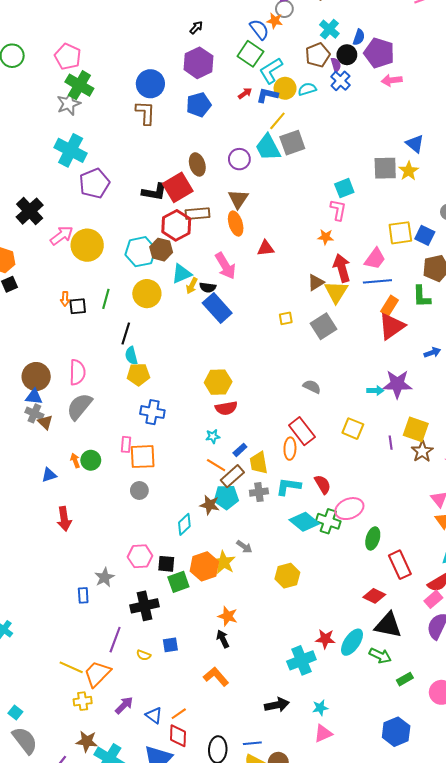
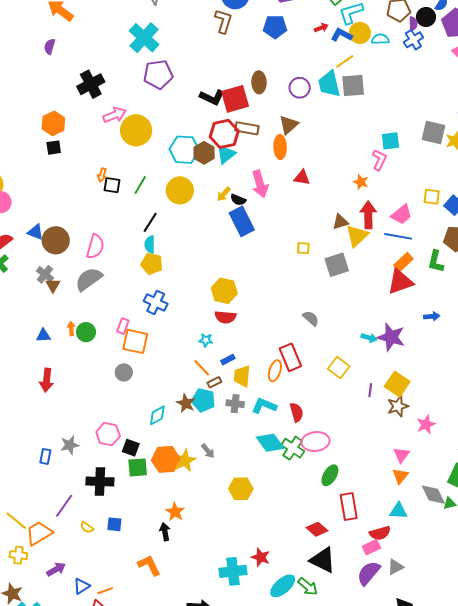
yellow square: (400, 233) -> (432, 197), size x0.7
cyan triangle: (182, 274) -> (226, 154), moved, turned -30
blue triangle: (34, 397) -> (35, 232), moved
brown rectangle: (232, 476) -> (214, 382), size x0.6
cyan ellipse: (352, 642) -> (283, 586), moved
blue triangle: (154, 715) -> (82, 586), turned 36

